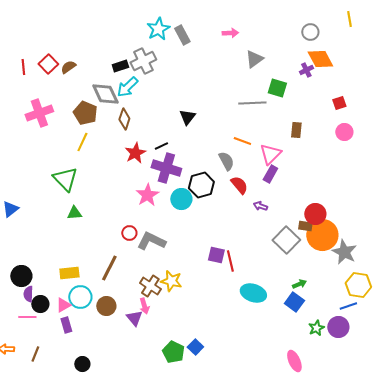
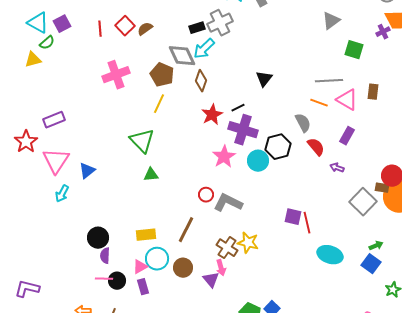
gray line: (252, 103) -> (329, 81), moved
pink triangle: (270, 154) -> (347, 100), moved, turned -45
black circle: (40, 304) -> (117, 281), moved

